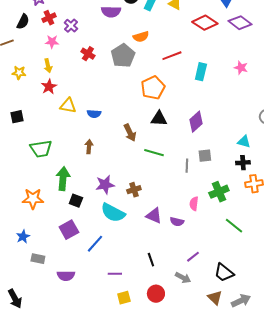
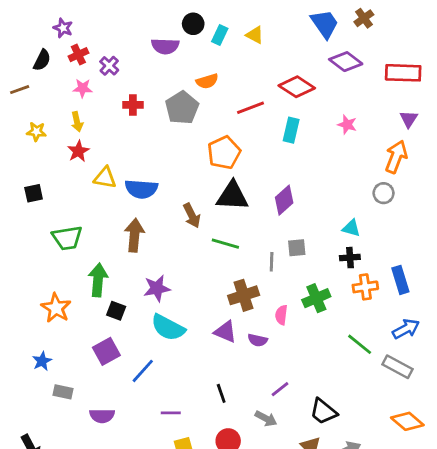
red diamond: (205, 23) -> (297, 87), moved
red cross: (88, 54) -> (133, 105), turned -32
blue semicircle: (94, 114) -> (141, 189), size x1.6
black triangle: (159, 119) -> (232, 196), size x1.4
brown arrow: (89, 147) -> (134, 235), size x1.6
brown cross: (134, 190) -> (244, 295), moved, size x1.5
orange star: (33, 199) -> (56, 308), turned 30
green line: (234, 226) -> (360, 344), moved

